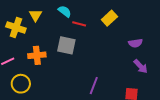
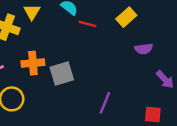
purple semicircle: (135, 43) -> (144, 49), moved
gray square: (66, 45) -> (62, 74), moved, turned -30

